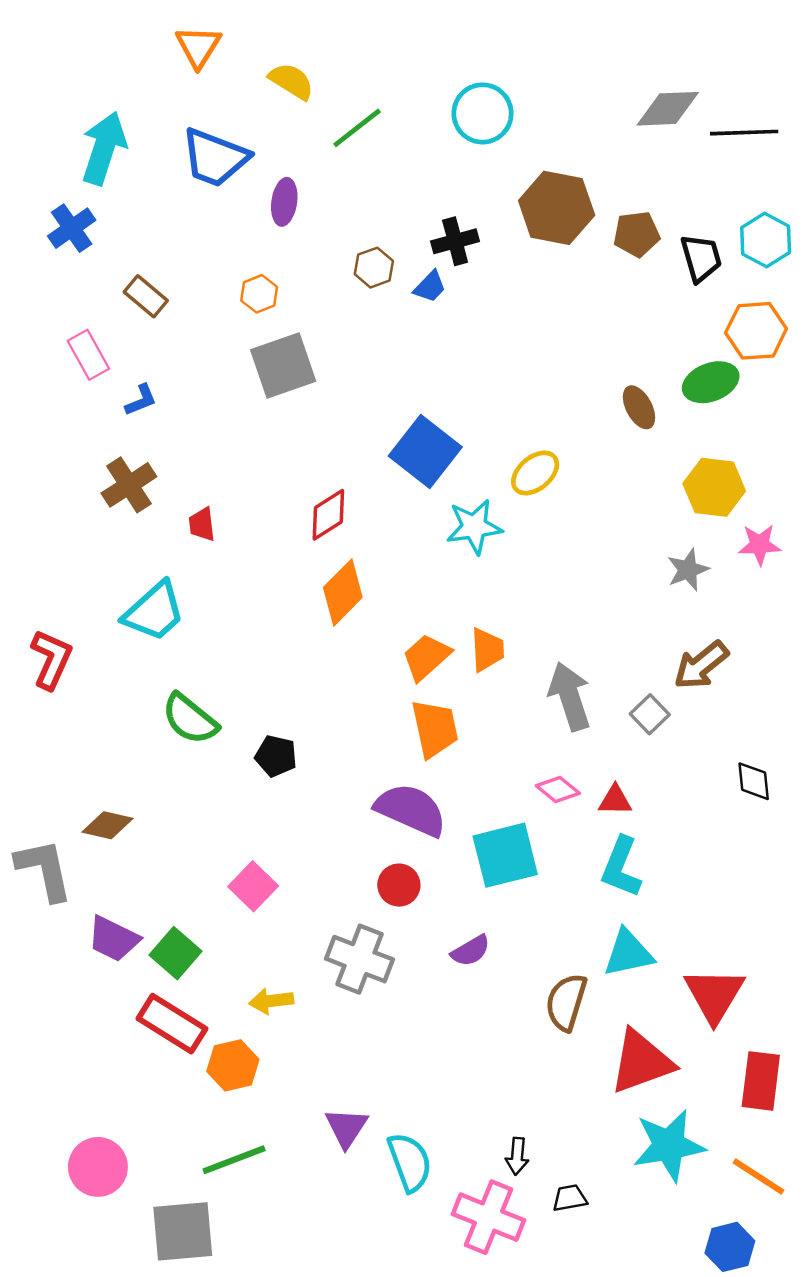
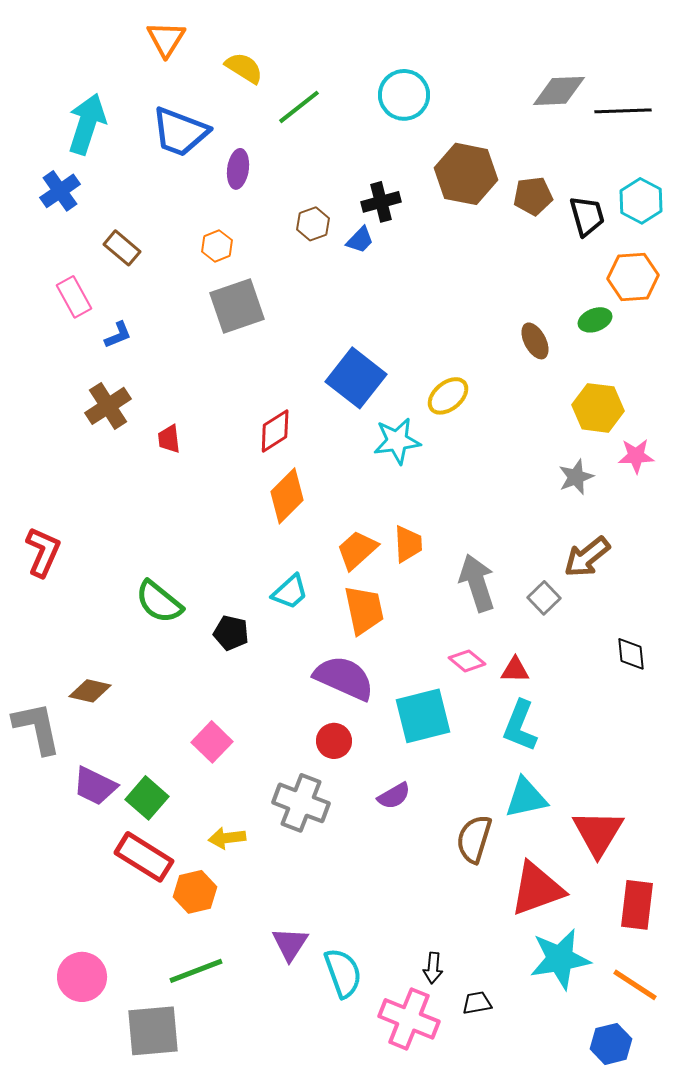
green ellipse: (711, 382) -> (595, 320), size x0.7
cyan trapezoid: (154, 612) -> (290, 592), moved, size x0.7

